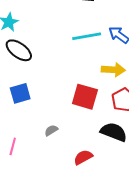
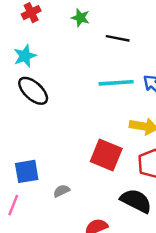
blue square: (20, 93) -> (27, 171), moved

